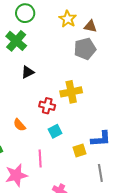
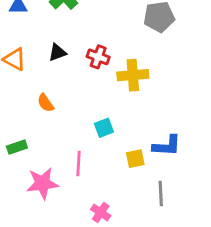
black triangle: (28, 72) -> (57, 52), moved
red cross: (47, 106) -> (98, 57), moved
orange semicircle: (19, 125) -> (46, 103), moved

